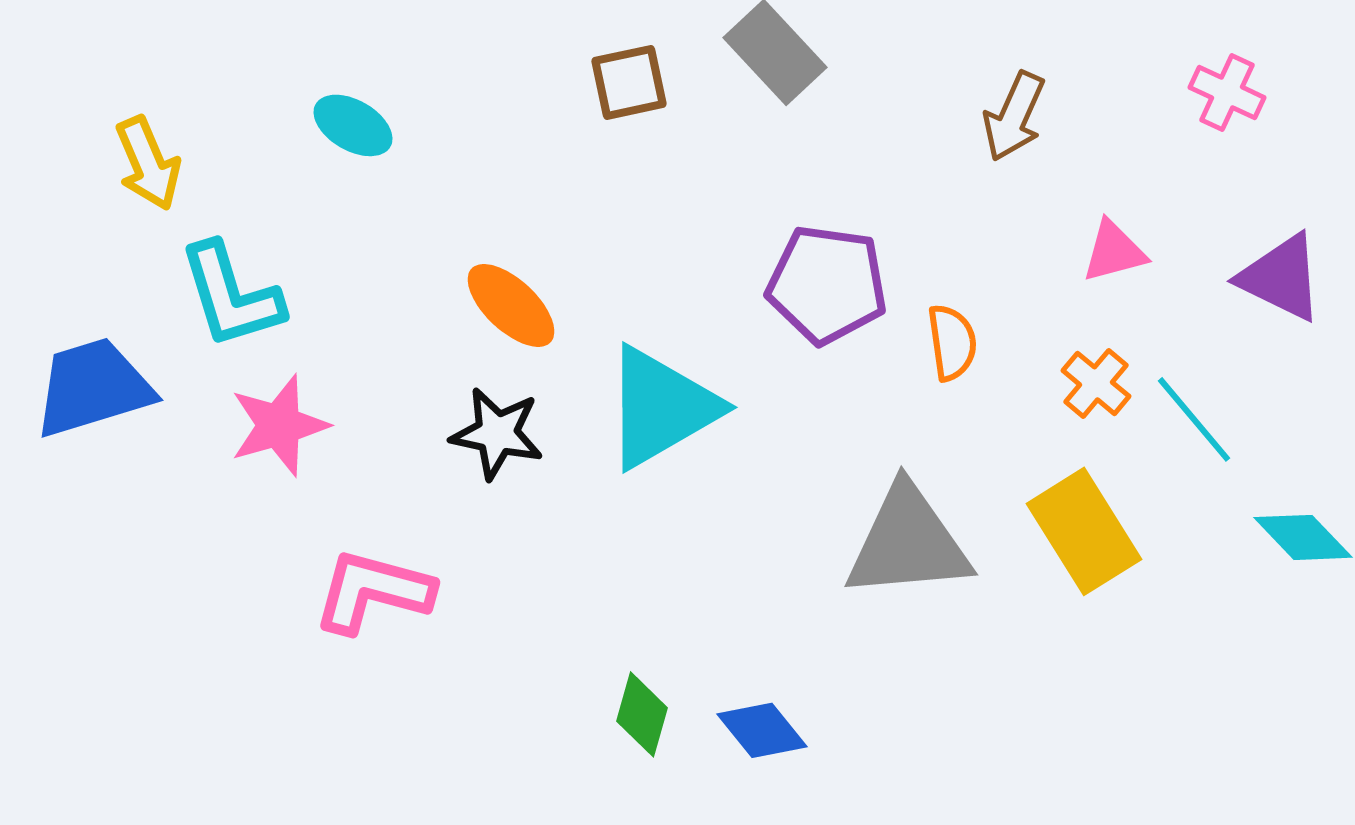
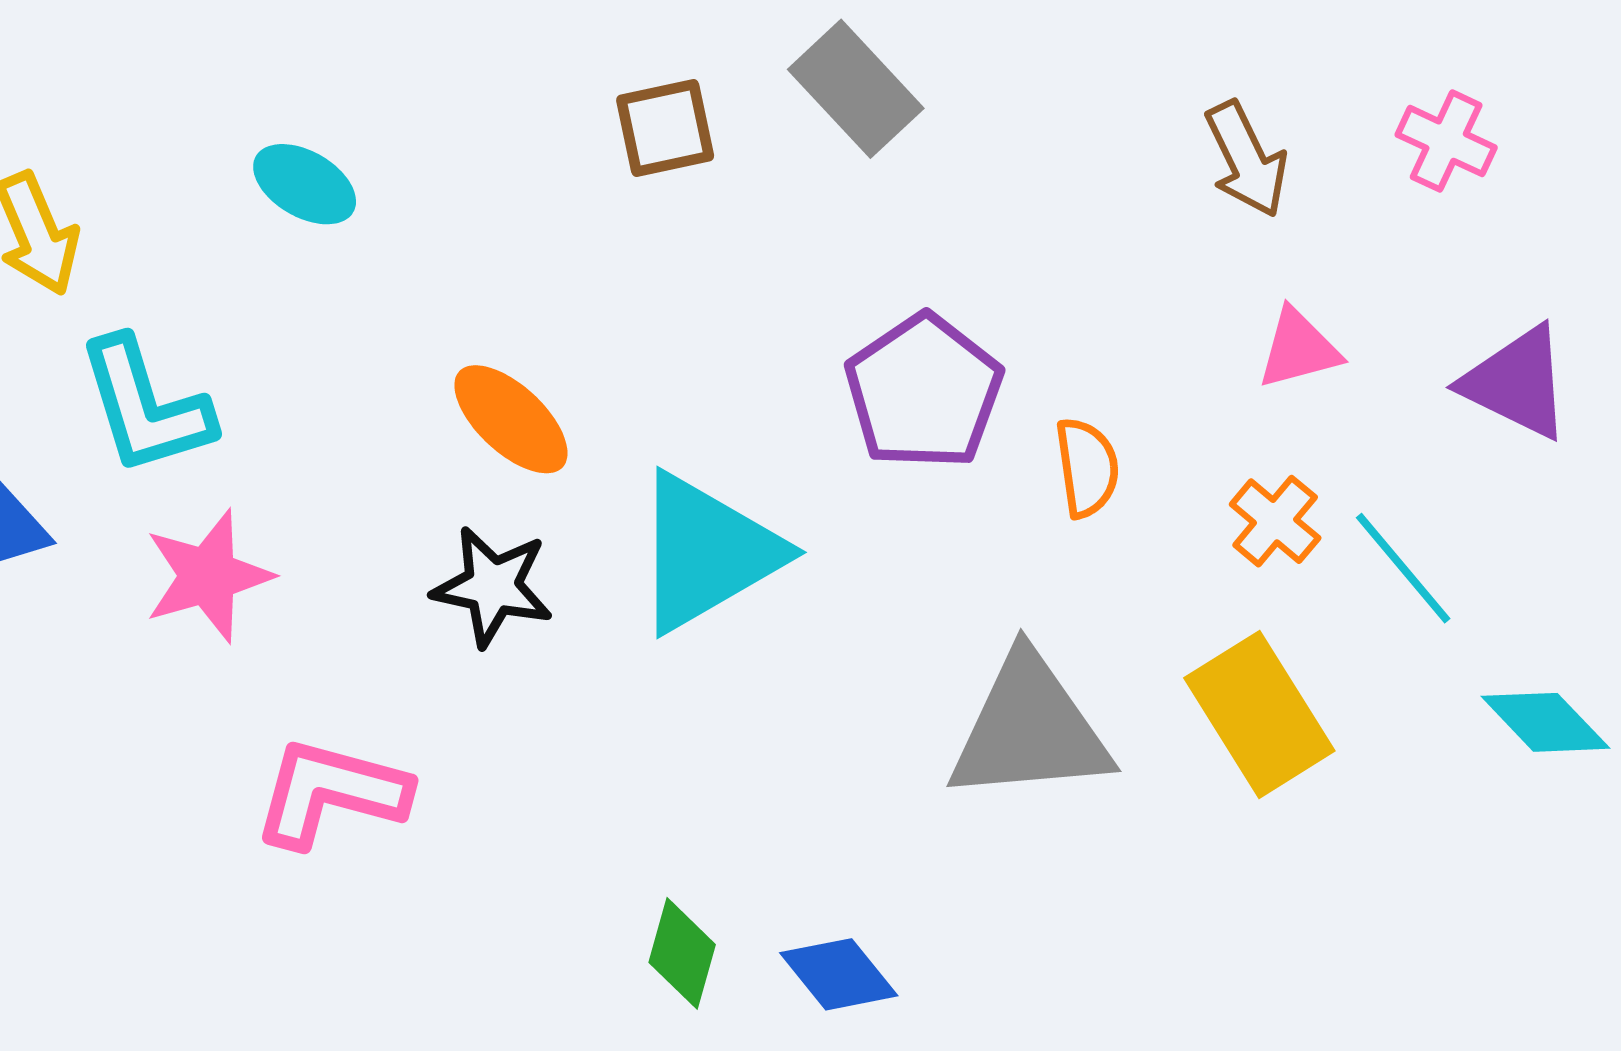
brown arrow: (1014, 116) -> (1246, 159), moved, turned -50
purple pentagon: (827, 284) -> (924, 392), turned 30

